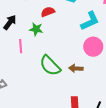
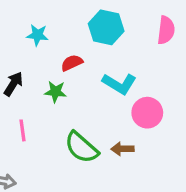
cyan L-shape: (90, 21) -> (119, 84), moved, turned 60
pink line: (21, 46) -> (23, 130), moved

